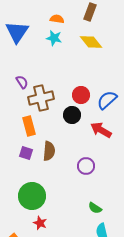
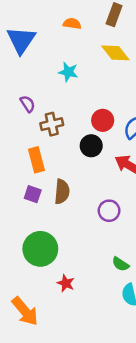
cyan star: (54, 38) -> (68, 72), moved
brown cross: (41, 98) -> (52, 124), size x0.7
red star: (40, 223) -> (66, 283), moved

